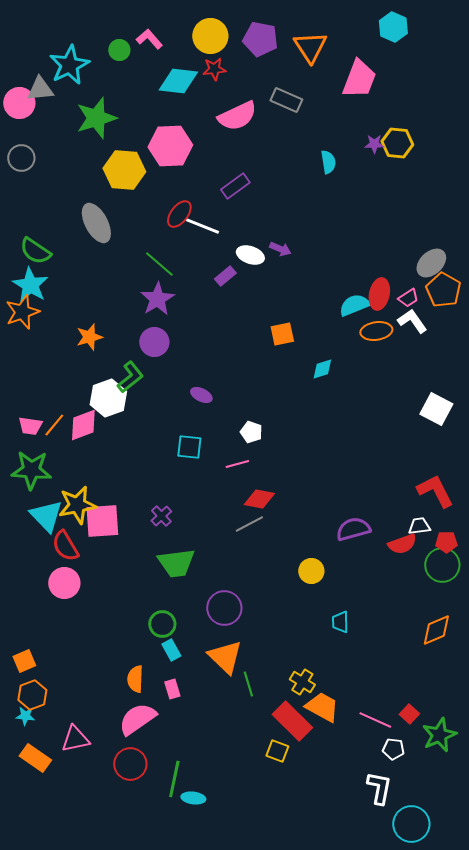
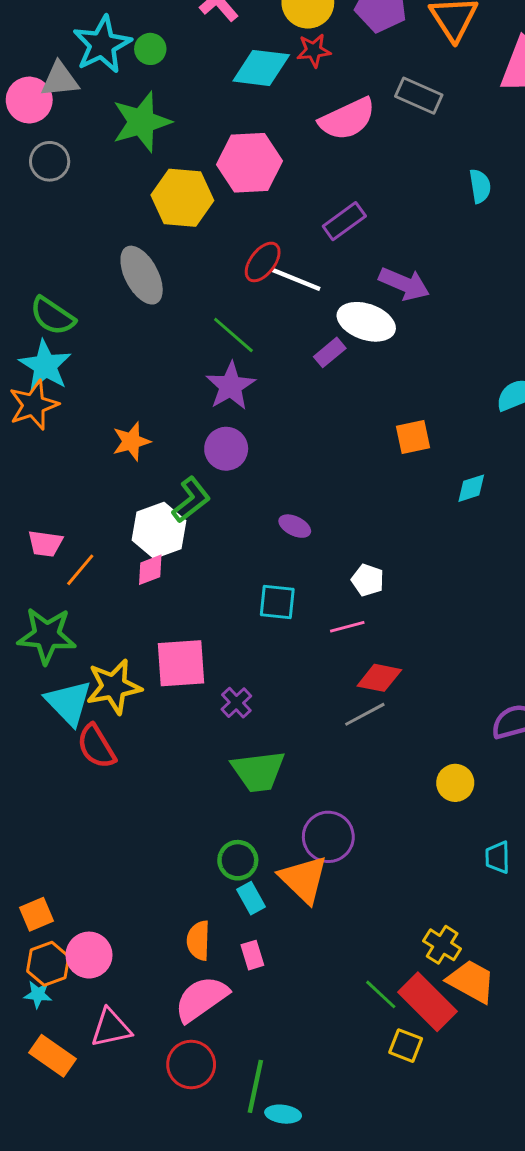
green circle: (119, 50) -> (150, 49), moved
gray circle: (21, 158) -> (50, 161), moved
purple arrow: (280, 249) -> (404, 284), moved, size x1.6
white ellipse: (250, 255) -> (366, 322), size x1.4
pink diamond: (83, 425) -> (150, 570), moved, size x0.7
pink trapezoid: (30, 426) -> (45, 544), moved
pink square: (102, 521) -> (181, 663), moved
pink circle: (64, 583) -> (89, 955), moved
orange triangle: (225, 657) -> (303, 879), moved
green line: (248, 684) -> (381, 994), moved, turned -30

